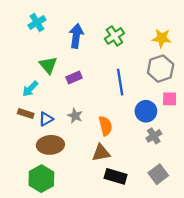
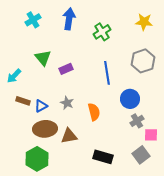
blue arrow: (76, 36) -> (69, 19), moved
yellow star: (162, 38) -> (144, 22), moved
cyan arrow: (30, 89) -> (14, 76), moved
pink square: (170, 99) -> (151, 135), moved
brown triangle: (101, 153) -> (69, 136), moved

